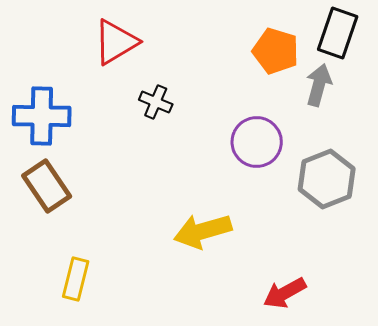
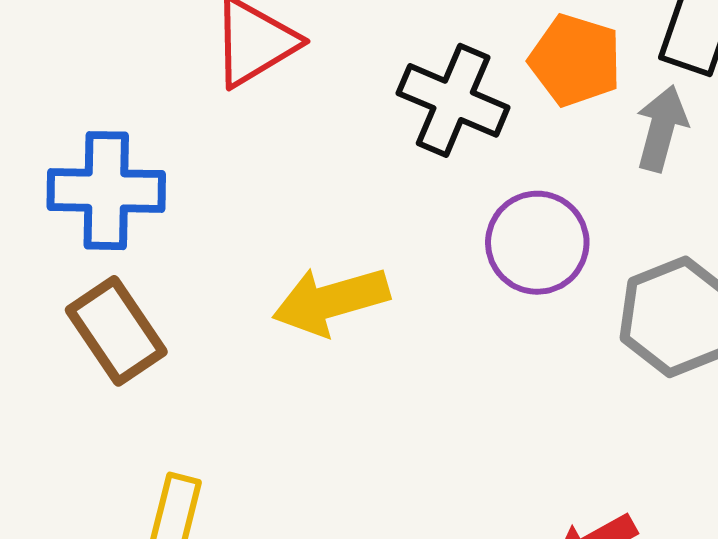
black cross: (156, 102) -> (453, 100), moved, size x1.6
yellow arrow: (203, 231) -> (331, 301), moved

